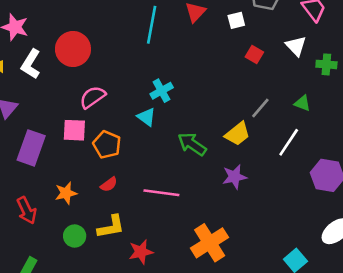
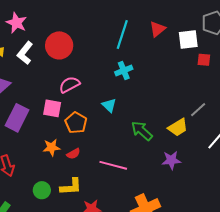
white square: (236, 20) -> (188, 40), size x1.5
red square: (254, 54) -> (204, 60), moved, turned -32
cyan cross: (162, 91) -> (124, 71), moved
orange star: (66, 193) -> (52, 147), moved

